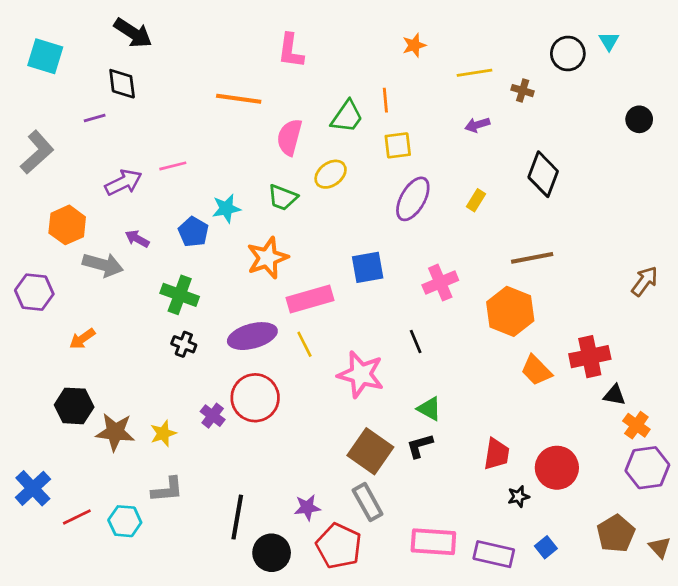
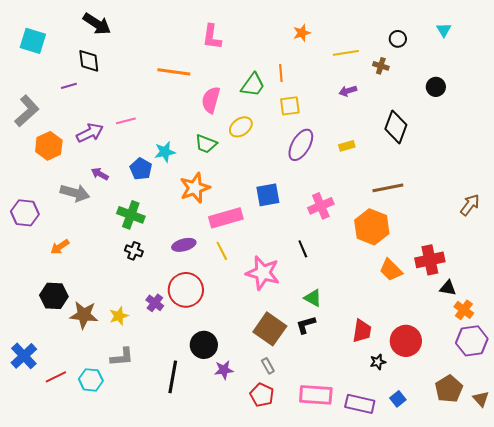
black circle: (568, 53) -> (398, 39), moved, size x0.7
black circle: (639, 119) -> (436, 87), moved
yellow rectangle: (476, 200) -> (347, 146), turned 42
orange hexagon: (67, 225) -> (49, 146), moved
purple ellipse: (252, 336) -> (184, 245), size x0.7
gray rectangle: (368, 502) -> (268, 366), size x0.6
red pentagon: (339, 546) -> (262, 395), moved, size x0.7
black circle: (272, 553) -> (204, 345), moved

